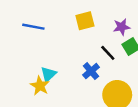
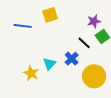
yellow square: (85, 21) -> (50, 15), moved
cyan triangle: (48, 74) -> (49, 64), moved

